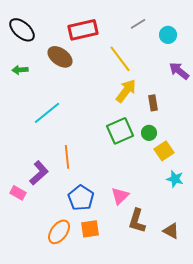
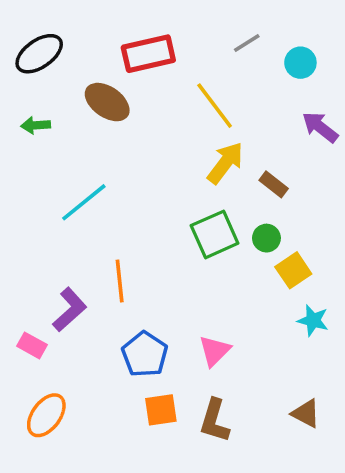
black ellipse: (22, 30) -> (39, 54), turned -76
brown rectangle: (153, 103) -> (274, 184), turned -42
brown L-shape: (137, 221) -> (215, 421), moved
orange ellipse: (59, 232) -> (46, 415), moved

